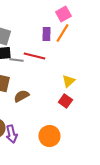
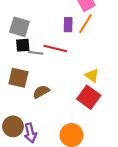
yellow triangle: (68, 81) -> (92, 76), turned -40
red square: (65, 101) -> (89, 97), size x1.5

